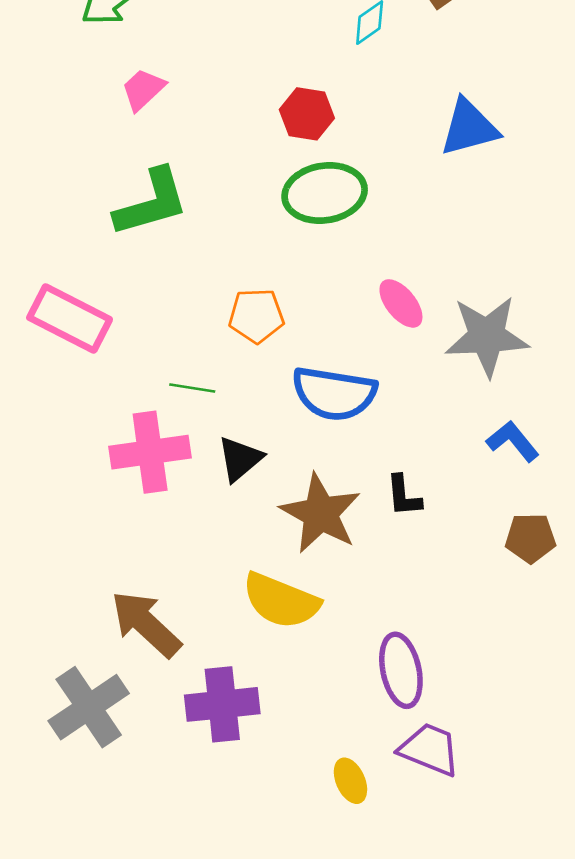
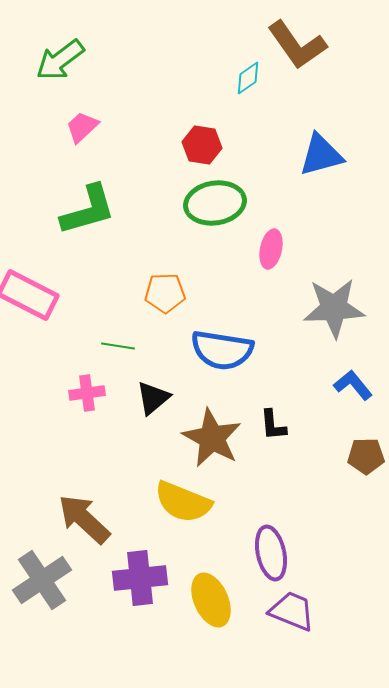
pink ellipse: (401, 303) -> (271, 249), moved, turned 51
pink cross: (150, 452) -> (87, 393), size x0.6
yellow ellipse: (350, 781) -> (211, 600), moved, size x1.6

